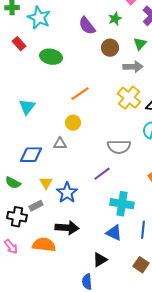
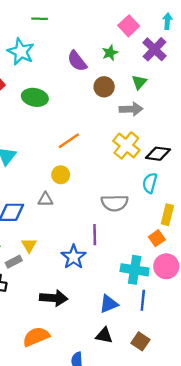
purple line: (102, 174) -> (95, 235), turned -54
blue star: (67, 193) -> (74, 257), moved
cyan cross: (122, 204) -> (135, 270), moved
gray rectangle: (36, 206) -> (14, 262), moved
blue triangle: (114, 233) -> (109, 304), turned -48
orange semicircle: (44, 245) -> (36, 337), moved, turned -30
black triangle: (100, 260) -> (104, 336), moved, turned 42

